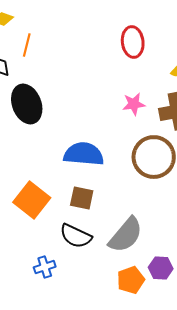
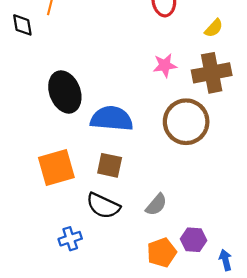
black ellipse: (27, 104) -> (65, 92), moved
orange square: (32, 200) -> (56, 167), turned 36
gray semicircle: (126, 235) -> (156, 205), size x0.6

